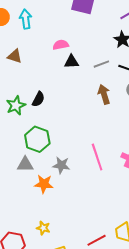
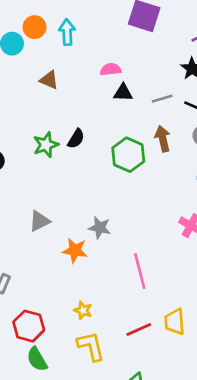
green hexagon: (37, 139) -> (128, 155), moved
pink line: (97, 157) -> (140, 271), moved
gray triangle: (25, 164) -> (39, 221), moved, turned -30
yellow star: (43, 228) -> (83, 310), moved

